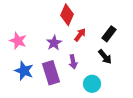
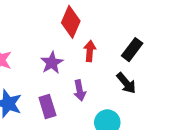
red arrow: (80, 35) -> (90, 51), turned -32
purple rectangle: (51, 73) -> (47, 106), size x0.7

